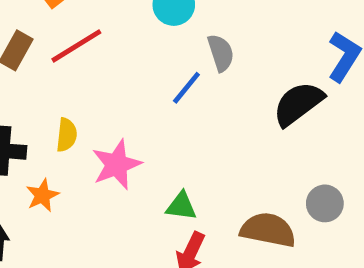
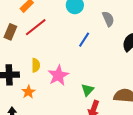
gray semicircle: (221, 53) -> (108, 19), moved
green triangle: (181, 206) -> (88, 90), turned -48

